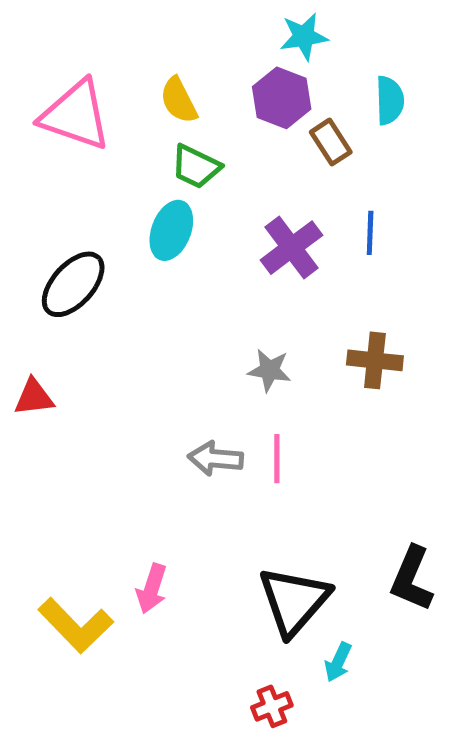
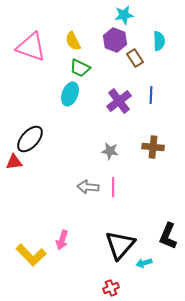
black ellipse: (73, 284) -> (30, 139), moved
cyan arrow: (338, 662) -> (144, 263), moved, turned 49

